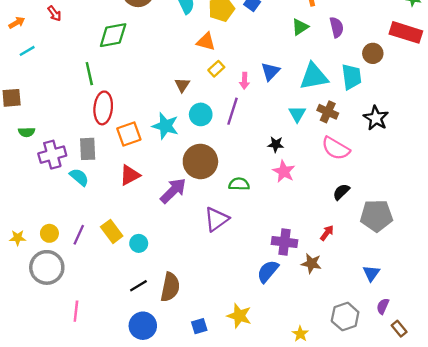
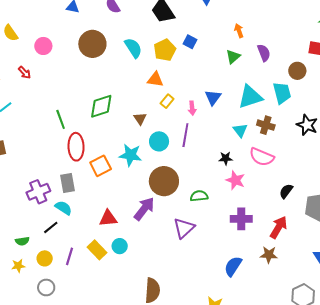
green diamond: (113, 35) -> (101, 106), moved
green semicircle: (27, 132) -> (22, 241), moved
pink semicircle: (336, 148) -> (262, 157), moved
red triangle: (130, 175) -> (108, 218), moved, turned 30
red arrow: (327, 233) -> (279, 227), size x1.6
purple cross: (284, 242) -> (241, 219), moved
cyan circle: (139, 243) -> (120, 246), moved
gray circle: (47, 267) -> (46, 287), size x0.6
black line: (138, 286) -> (51, 227), moved

